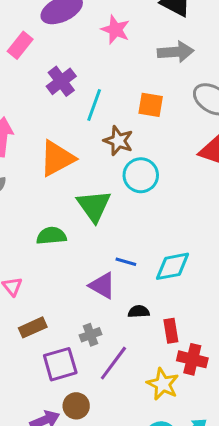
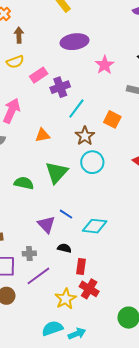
pink rectangle: (20, 45) -> (39, 75), moved
orange triangle: (57, 158) -> (43, 135), size x0.6

